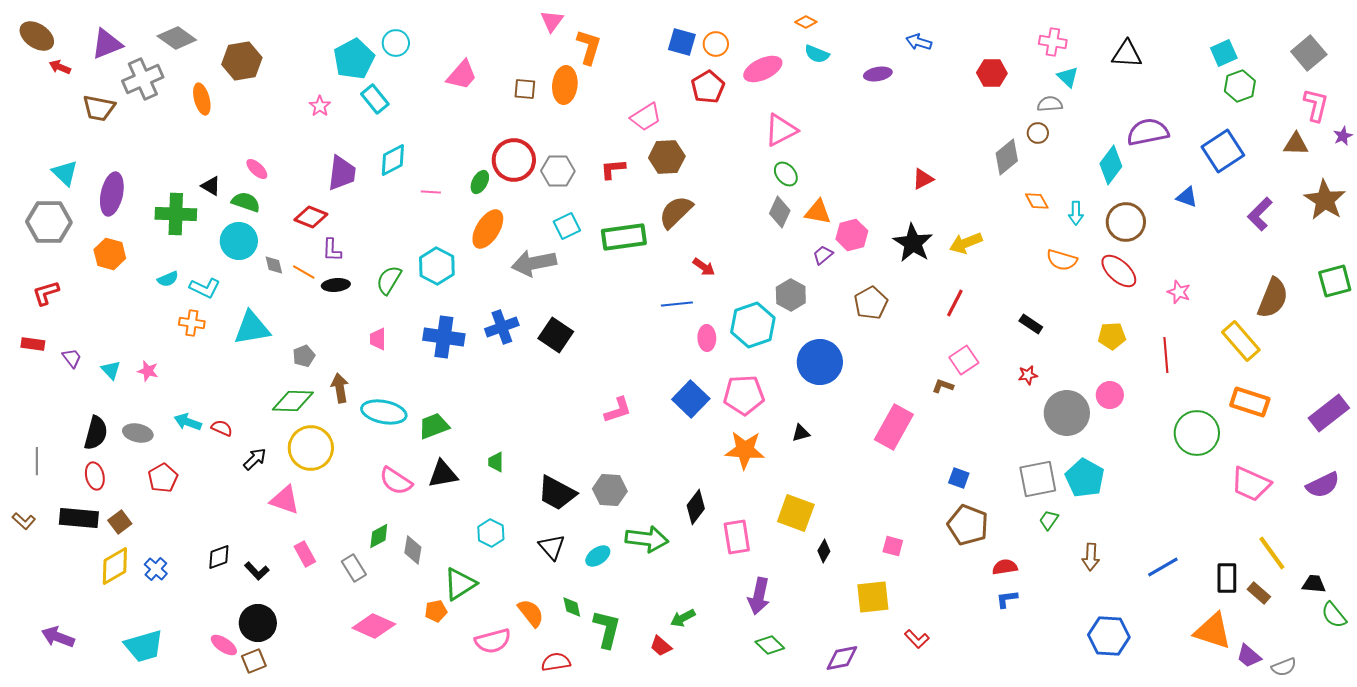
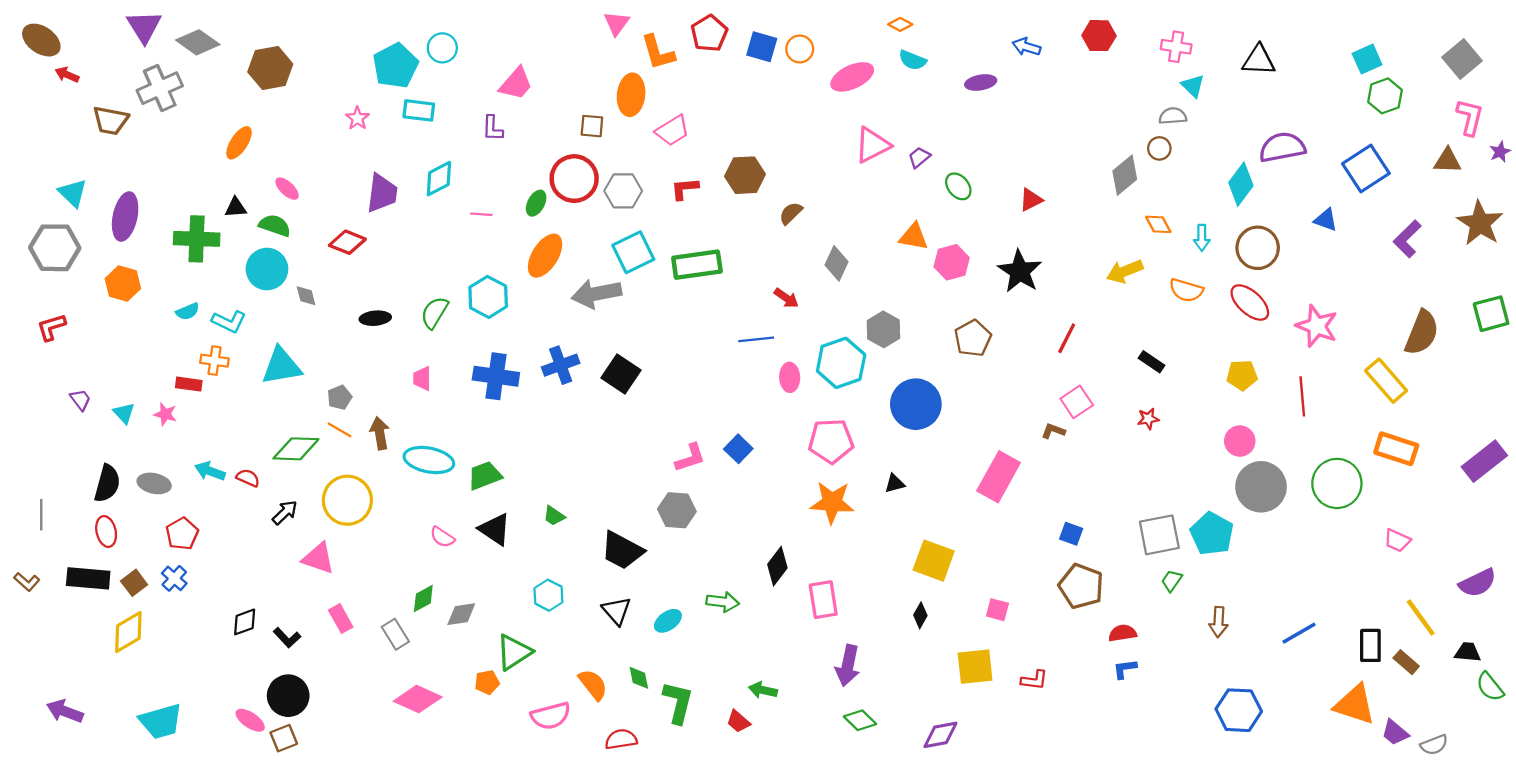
purple triangle: (107, 44) -> (144, 27), moved, turned -40
orange L-shape: (589, 47) -> (658, 52), turned 147
red hexagon: (992, 73) -> (1099, 36), moved
red pentagon: (708, 87) -> (709, 33), moved
brown square: (525, 89) -> (592, 126), moved
orange ellipse: (202, 99) -> (239, 143), moved, turned 48
cyan rectangle: (375, 99) -> (419, 110), turned -44
pink trapezoid: (646, 117) -> (672, 131), moved
green ellipse: (786, 174) -> (958, 186), moved
black triangle: (211, 186) -> (236, 208), turned -35
brown semicircle: (676, 212) -> (791, 213), moved, size x0.6
gray diamond: (780, 212) -> (837, 263), moved
cyan square: (567, 226) -> (633, 252), size x1.4
yellow arrow: (966, 243) -> (1125, 271), moved
purple L-shape: (332, 250) -> (493, 128), moved
purple trapezoid: (823, 255) -> (919, 157), moved
orange line: (304, 272) -> (340, 430), moved
pink star: (1179, 292) -> (1317, 326), size x1.6
red rectangle: (33, 344) -> (189, 384), moved
blue square: (691, 399) -> (738, 449), moved, size x0.7
green diamond: (293, 401) -> (296, 449), moved
gray circle: (1067, 413) -> (1261, 487), moved
green trapezoid: (496, 462) -> (554, 516), turned -55
black triangle: (443, 474) -> (495, 529), turned 44
pink semicircle: (396, 481) -> (442, 537), size x0.7
pink trapezoid: (1251, 484) -> (1397, 540), size x0.6
purple semicircle: (1323, 485) -> (1478, 583), moved
gray hexagon: (610, 490) -> (677, 510), moved
yellow square: (796, 513) -> (934, 561), moved
green arrow: (647, 539) -> (723, 602), size x0.7
gray diamond: (413, 550) -> (461, 614), turned 72
blue cross: (156, 569) -> (174, 578), moved
green arrow: (683, 618) -> (763, 690), turned 40
red L-shape: (917, 639) -> (1034, 680), moved, turned -40

